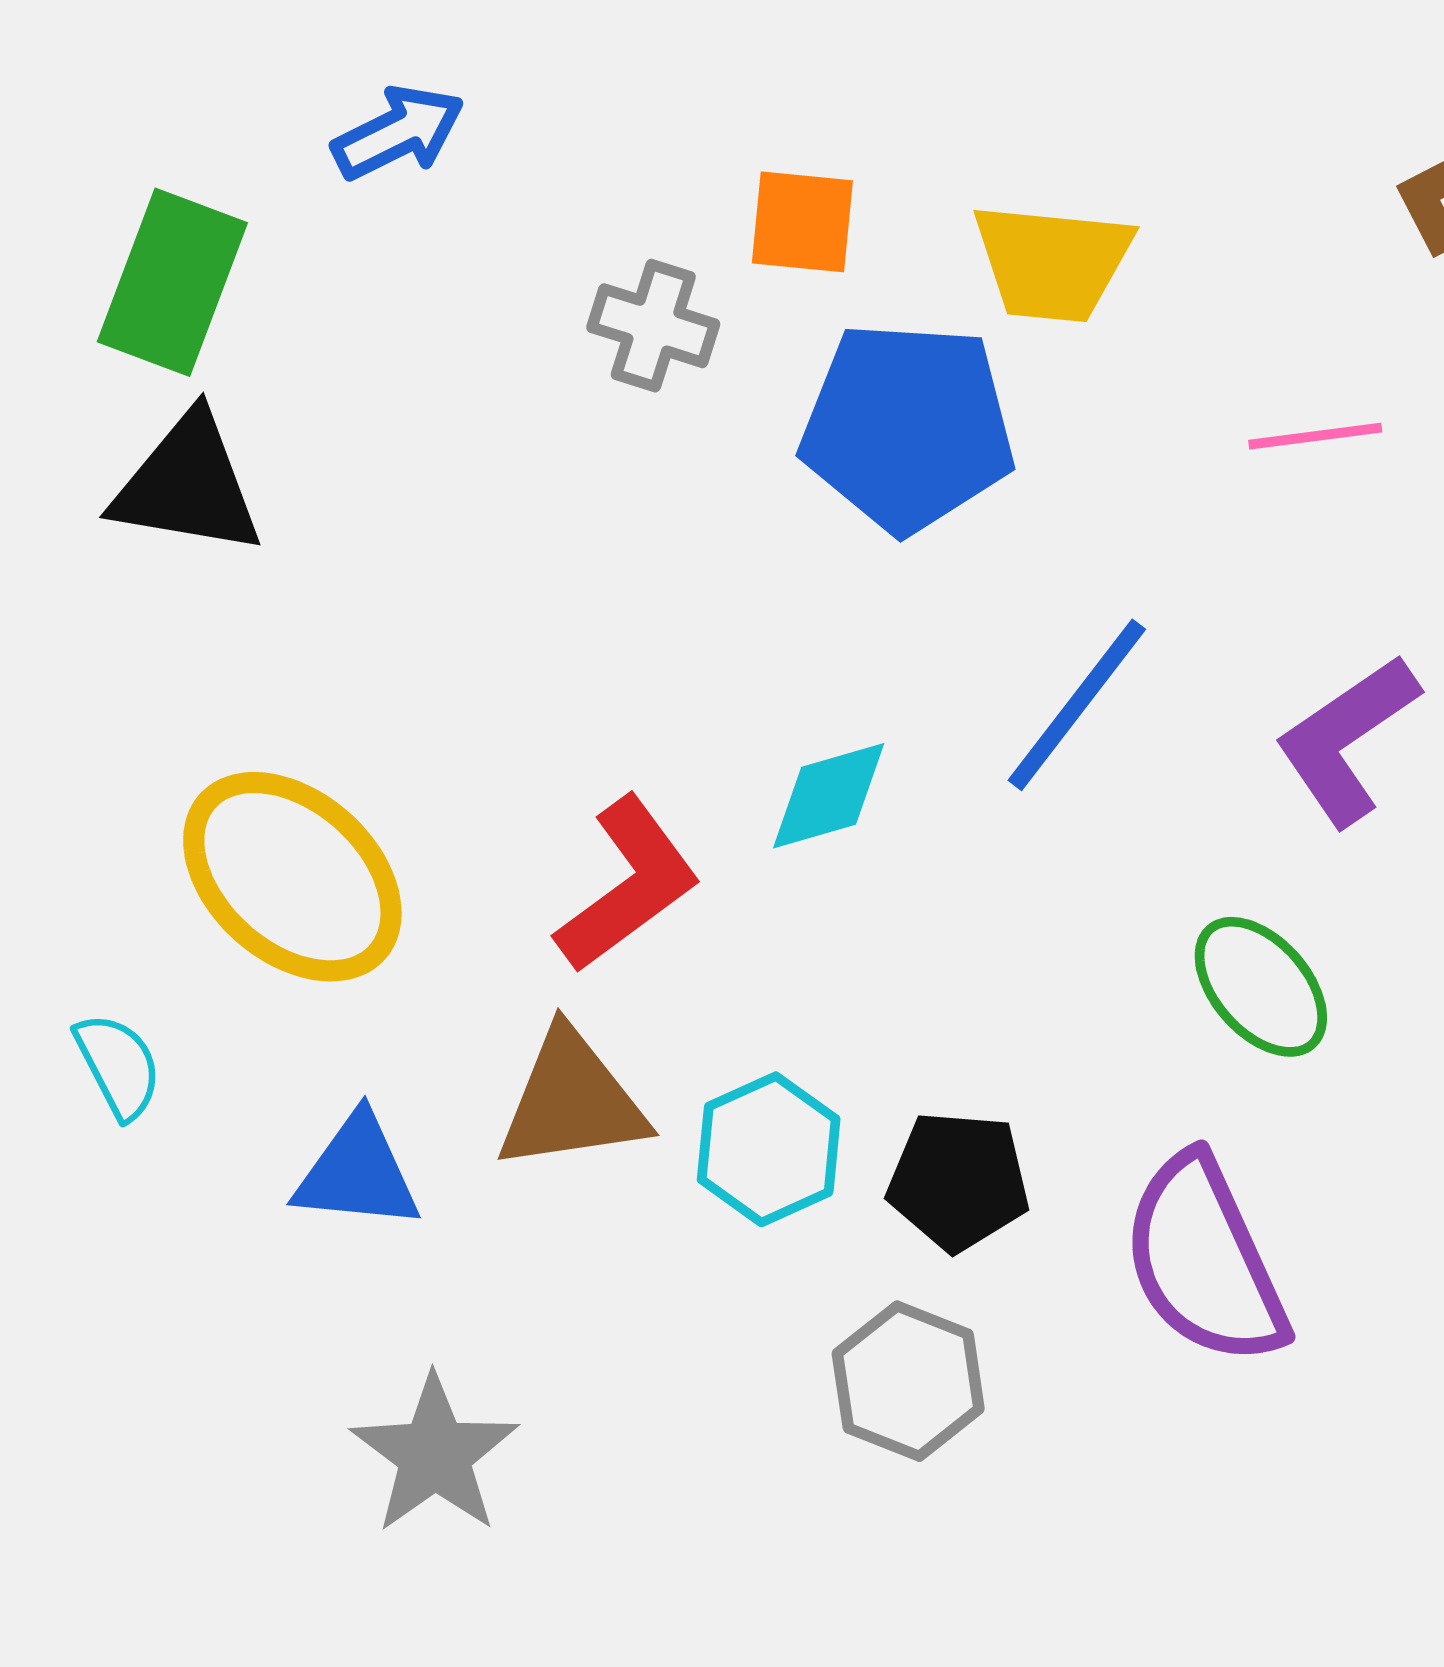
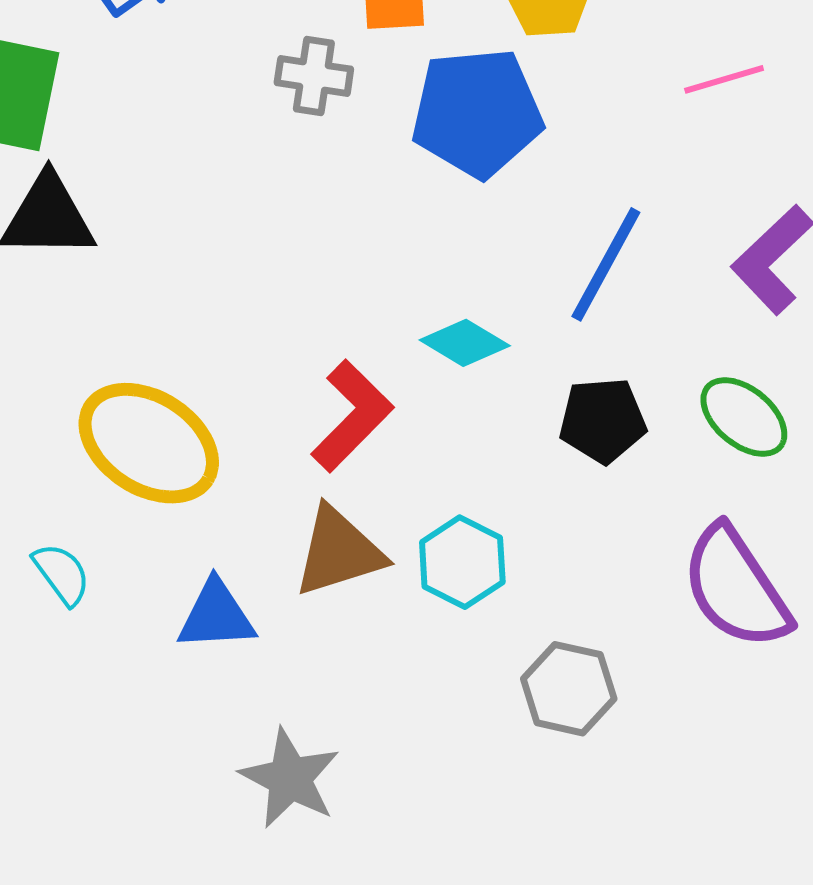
cyan diamond: (829, 796) -> (465, 343), turned 56
black pentagon: (958, 1181) -> (603, 420), moved

